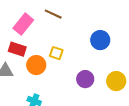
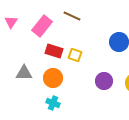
red rectangle: (17, 49) -> (54, 51), moved
orange circle: (36, 65) -> (53, 78), moved

